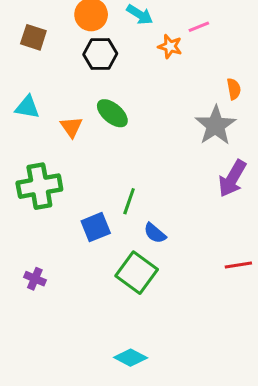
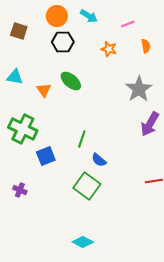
orange star: (170, 46) -> (109, 49), moved
orange semicircle: (234, 89) -> (146, 46), moved
green cross: (39, 186) -> (23, 129), turned 36
blue square: (96, 227) -> (46, 156), moved

